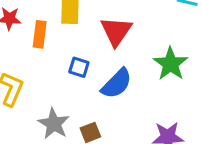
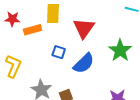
orange rectangle: (40, 34) -> (33, 30), turned 66

